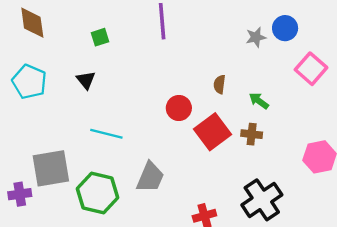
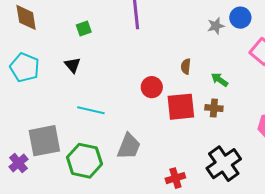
red square: (213, 132) -> (181, 107), turned 32
purple cross: (20, 194) -> (18, 163), turned -30

